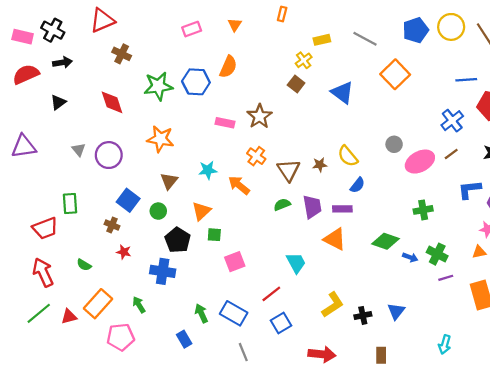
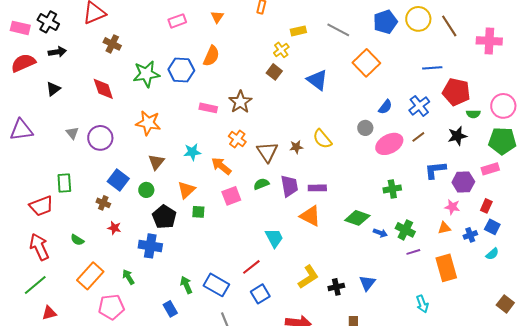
blue semicircle: (357, 185) -> (385, 107), moved
pink square: (235, 262) -> (231, 196), moved
red triangle: (69, 317) -> (49, 313), moved
cyan arrow: (445, 345) -> (422, 304), moved, turned -36

